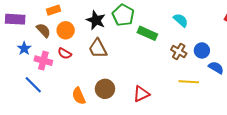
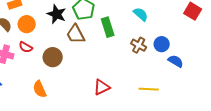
green rectangle: (147, 33) -> (108, 27), turned 48
brown trapezoid: (98, 48) -> (76, 34), moved
yellow line: (189, 82) -> (149, 89), moved
brown circle: (105, 89) -> (53, 57), moved

